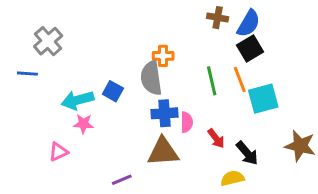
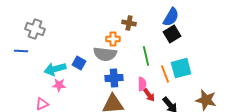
brown cross: (218, 18) -> (129, 23), moved
gray cross: (48, 41) -> (35, 29), turned -30
gray semicircle: (151, 78) -> (105, 54), turned -75
orange line: (240, 79) -> (165, 74), moved
pink semicircle: (187, 122) -> (142, 84), moved

